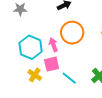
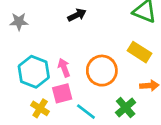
orange circle: (72, 33) -> (102, 71), moved

